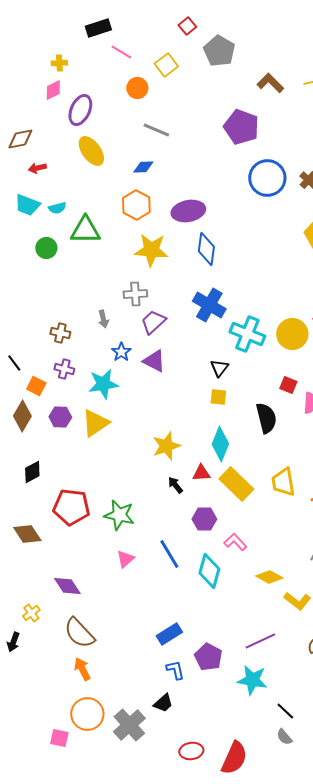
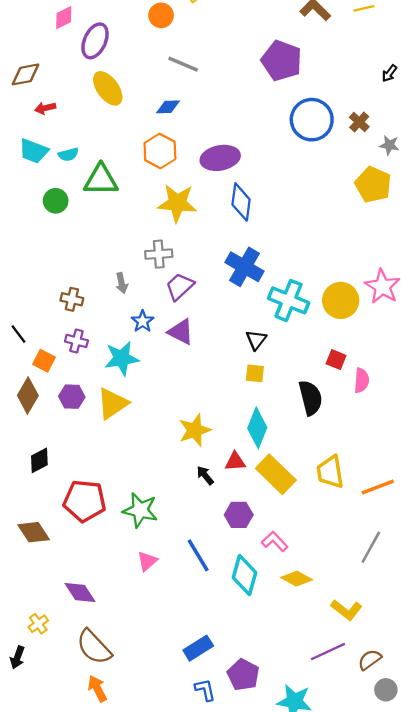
yellow diamond: (269, 577) -> (297, 579), moved
purple line: (260, 641) -> (328, 652), moved

